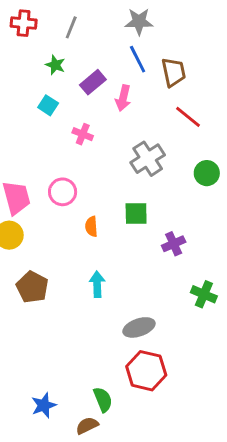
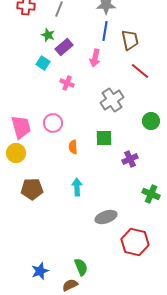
blue line: (138, 59) -> (105, 31), turned 36
purple rectangle: (93, 82) -> (64, 47), moved
green circle: (207, 173) -> (151, 121), moved
brown pentagon: (32, 287) -> (32, 189), turned -30
red hexagon: (146, 371) -> (135, 242), moved

